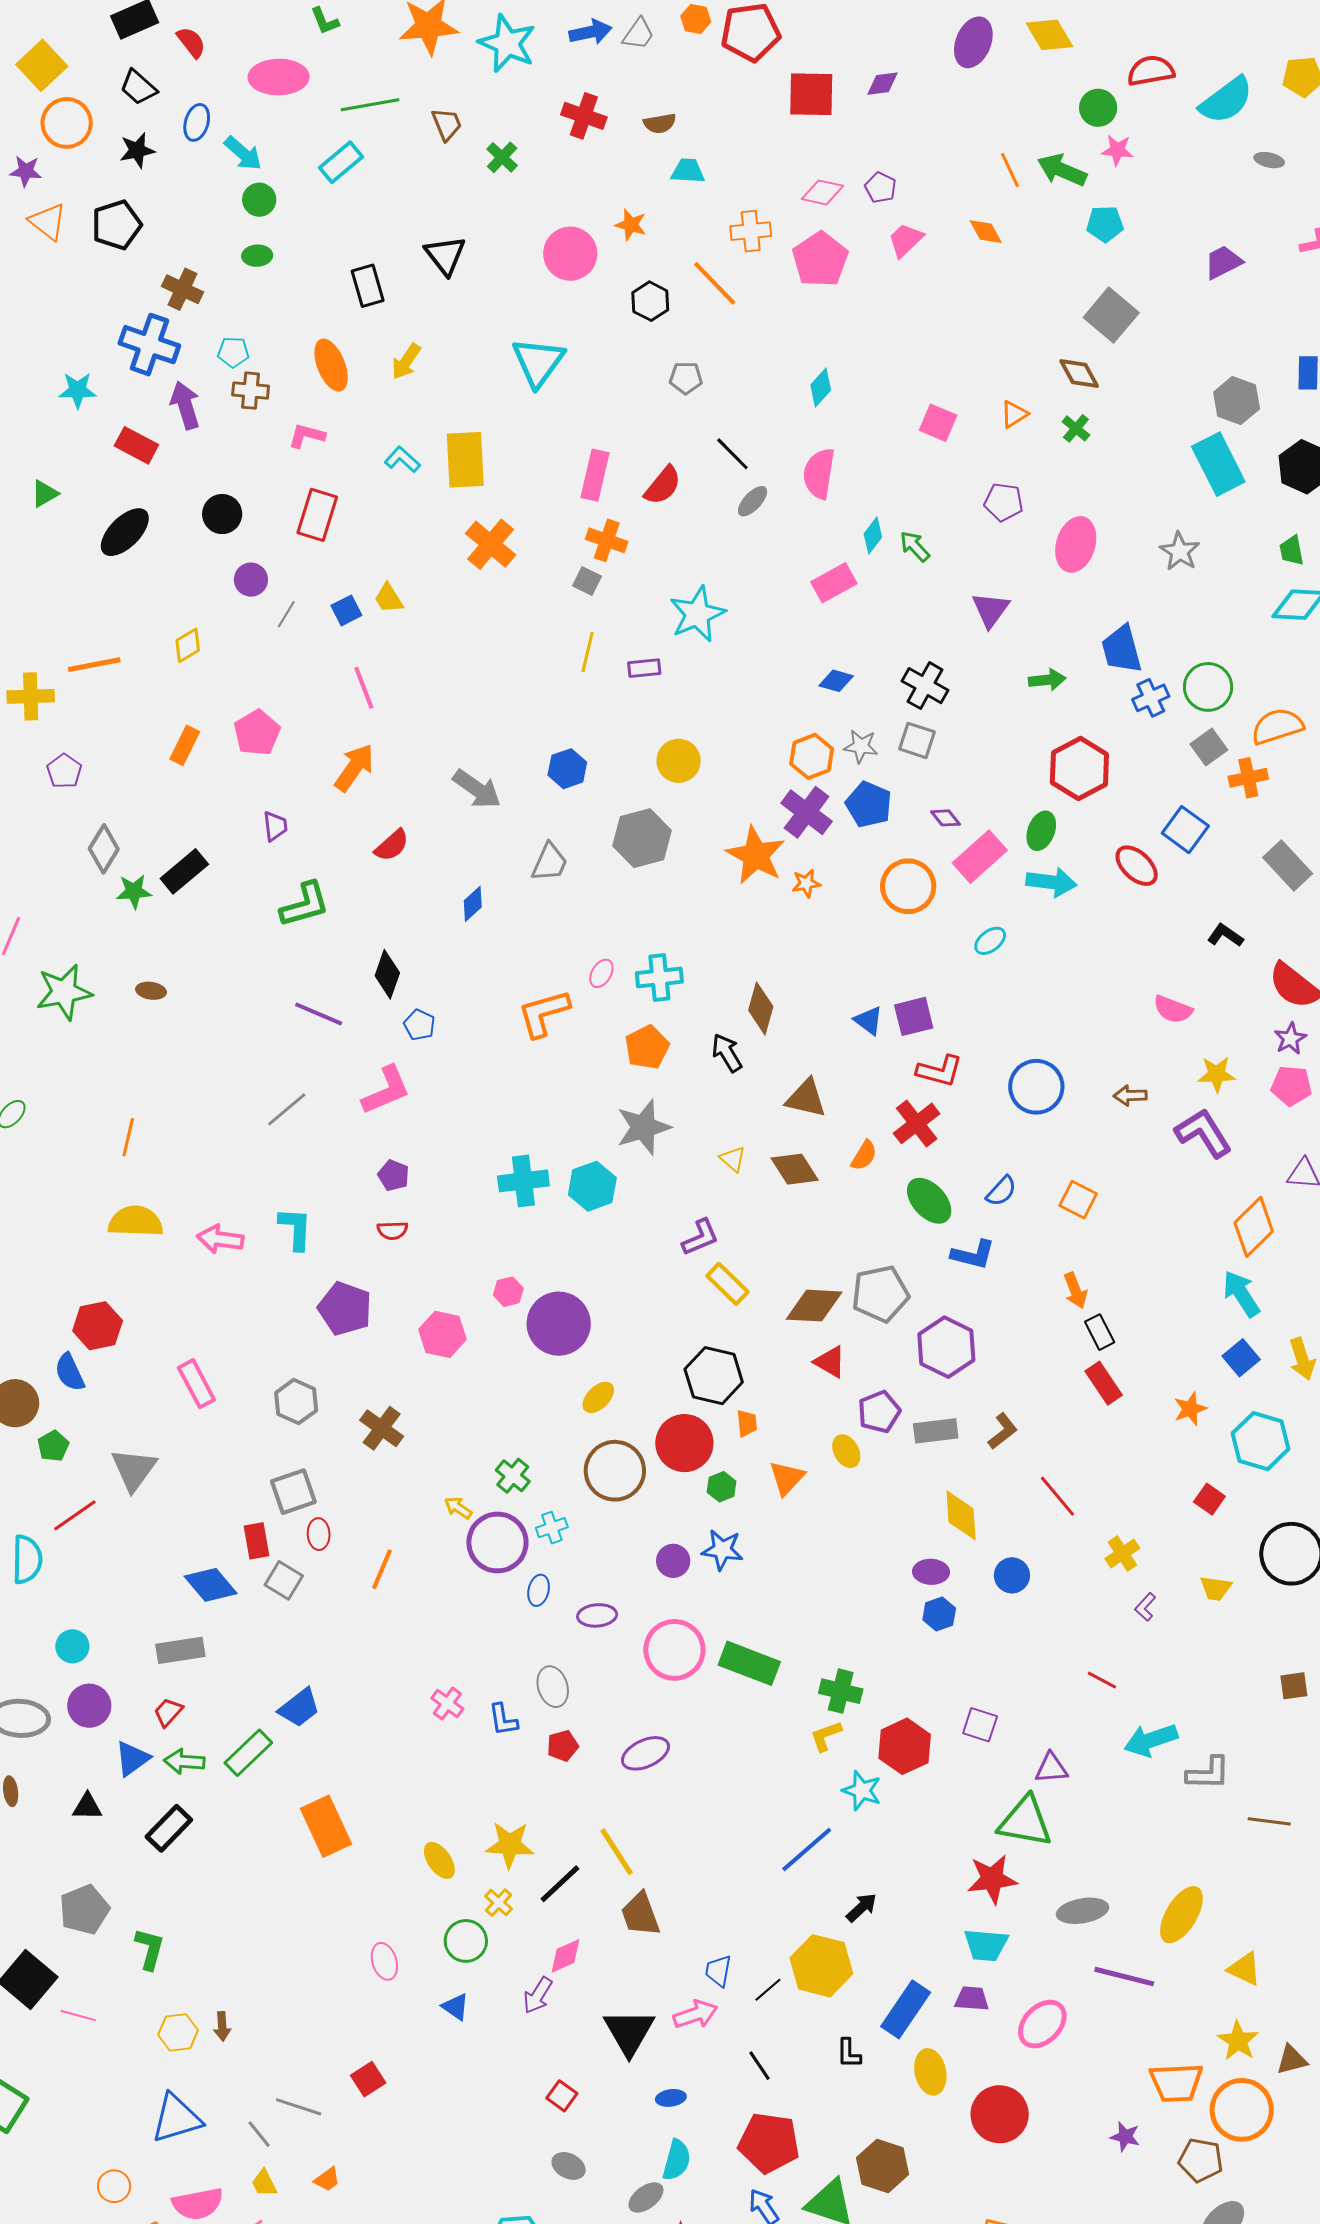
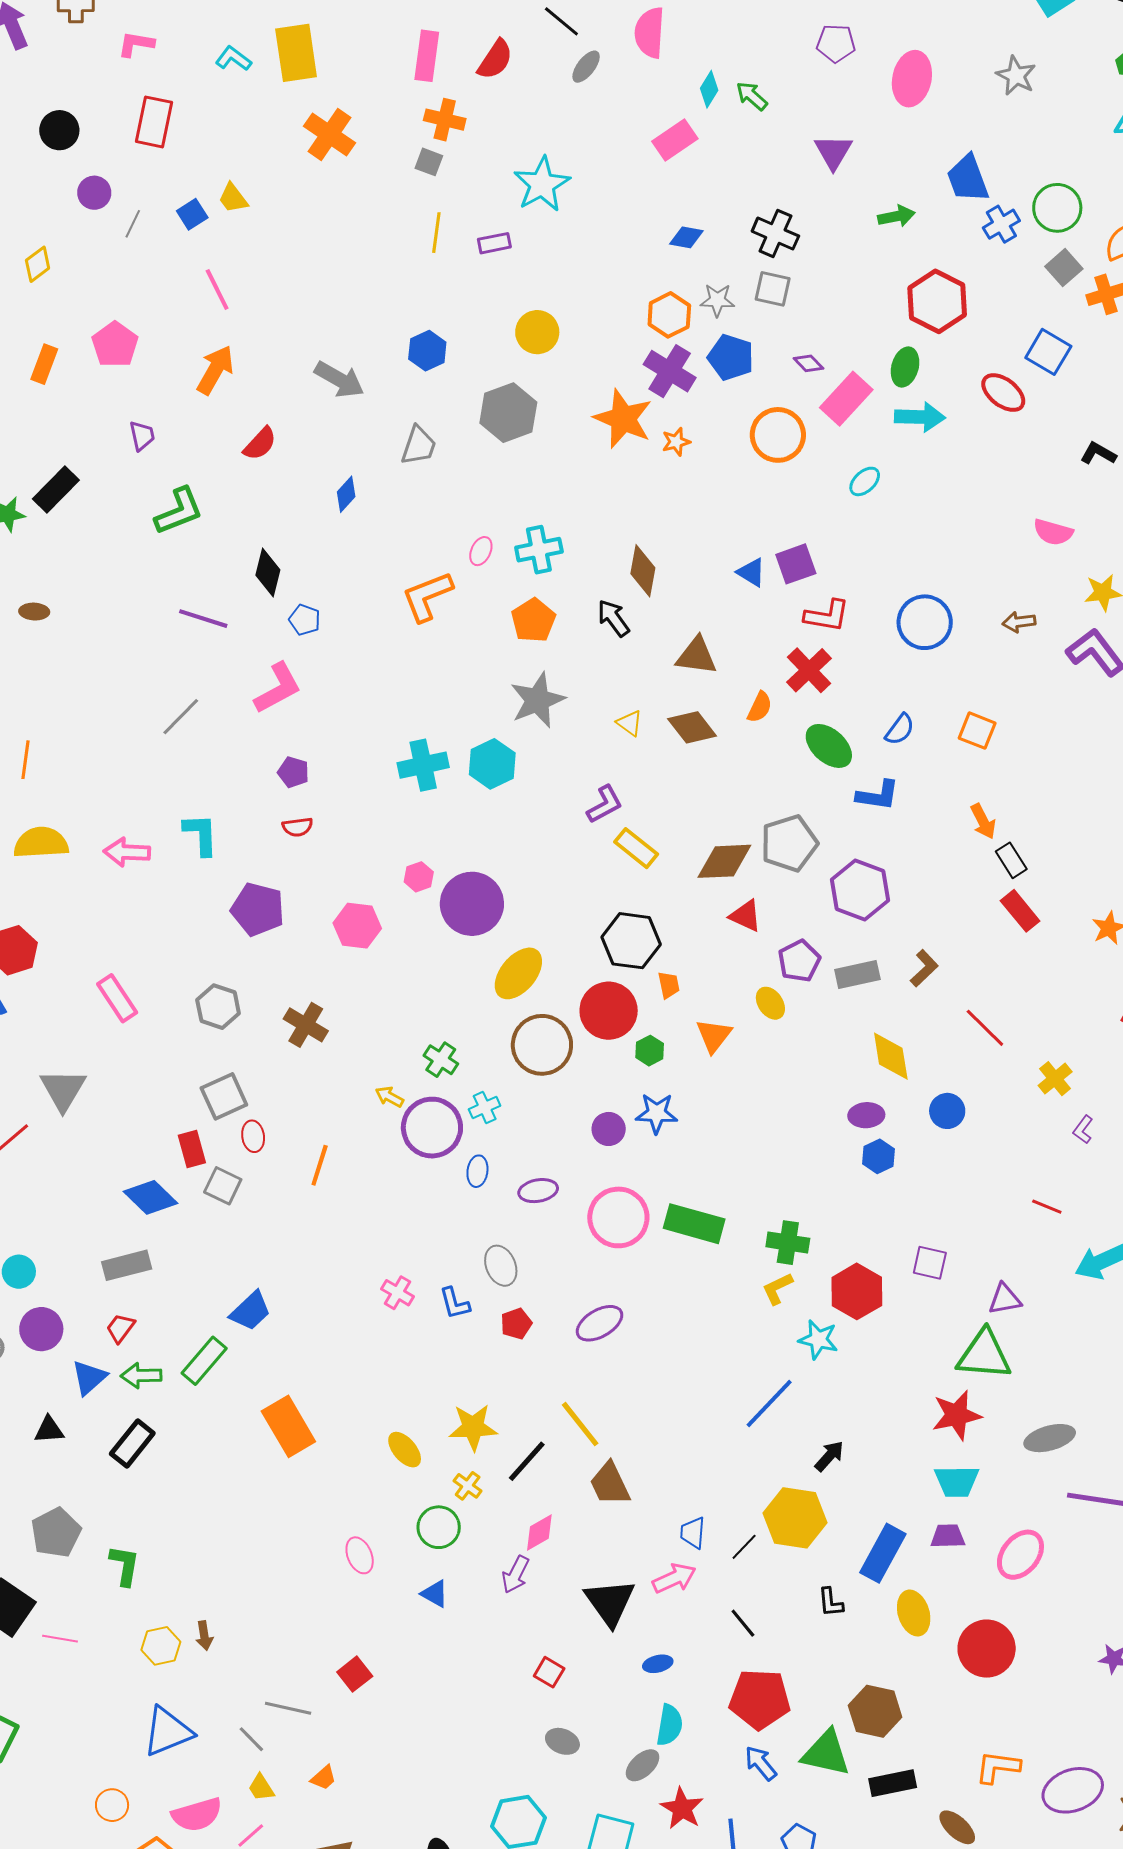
yellow ellipse: (598, 1397) -> (518, 973), size x1.6

